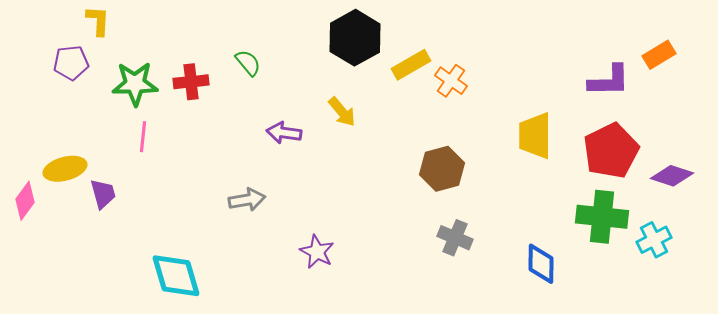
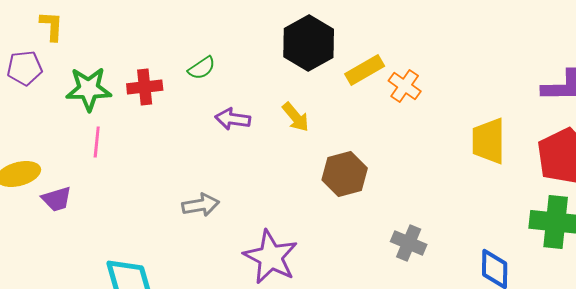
green semicircle: (248, 63) -> (202, 68), turned 96
purple arrow: (284, 133) -> (233, 119), moved
brown hexagon: (442, 169) -> (345, 174), moved
purple trapezoid: (103, 194) -> (57, 199), turned 88
purple star: (317, 252) -> (271, 257), size x1.6

